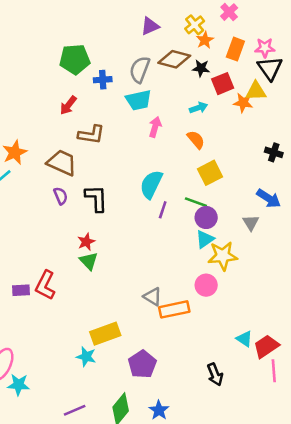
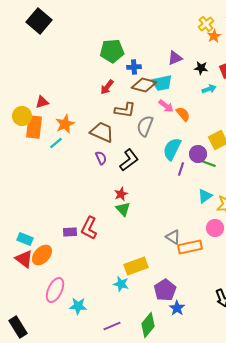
purple triangle: (150, 26) -> (175, 58), moved
brown diamond: (174, 59) -> (144, 85), moved
black star: (201, 68) -> (201, 68), moved
gray semicircle: (140, 69) -> (145, 126), moved
pink arrow: (155, 127) -> (166, 106), moved, turned 112
orange semicircle: (196, 140) -> (183, 114), moved
black L-shape: (96, 198) -> (129, 160), turned 55
purple circle: (206, 218) -> (198, 154), moved
cyan triangle: (205, 239) -> (205, 196), moved
cyan star: (19, 385) -> (78, 306), moved
blue star: (159, 410) -> (177, 308), moved

